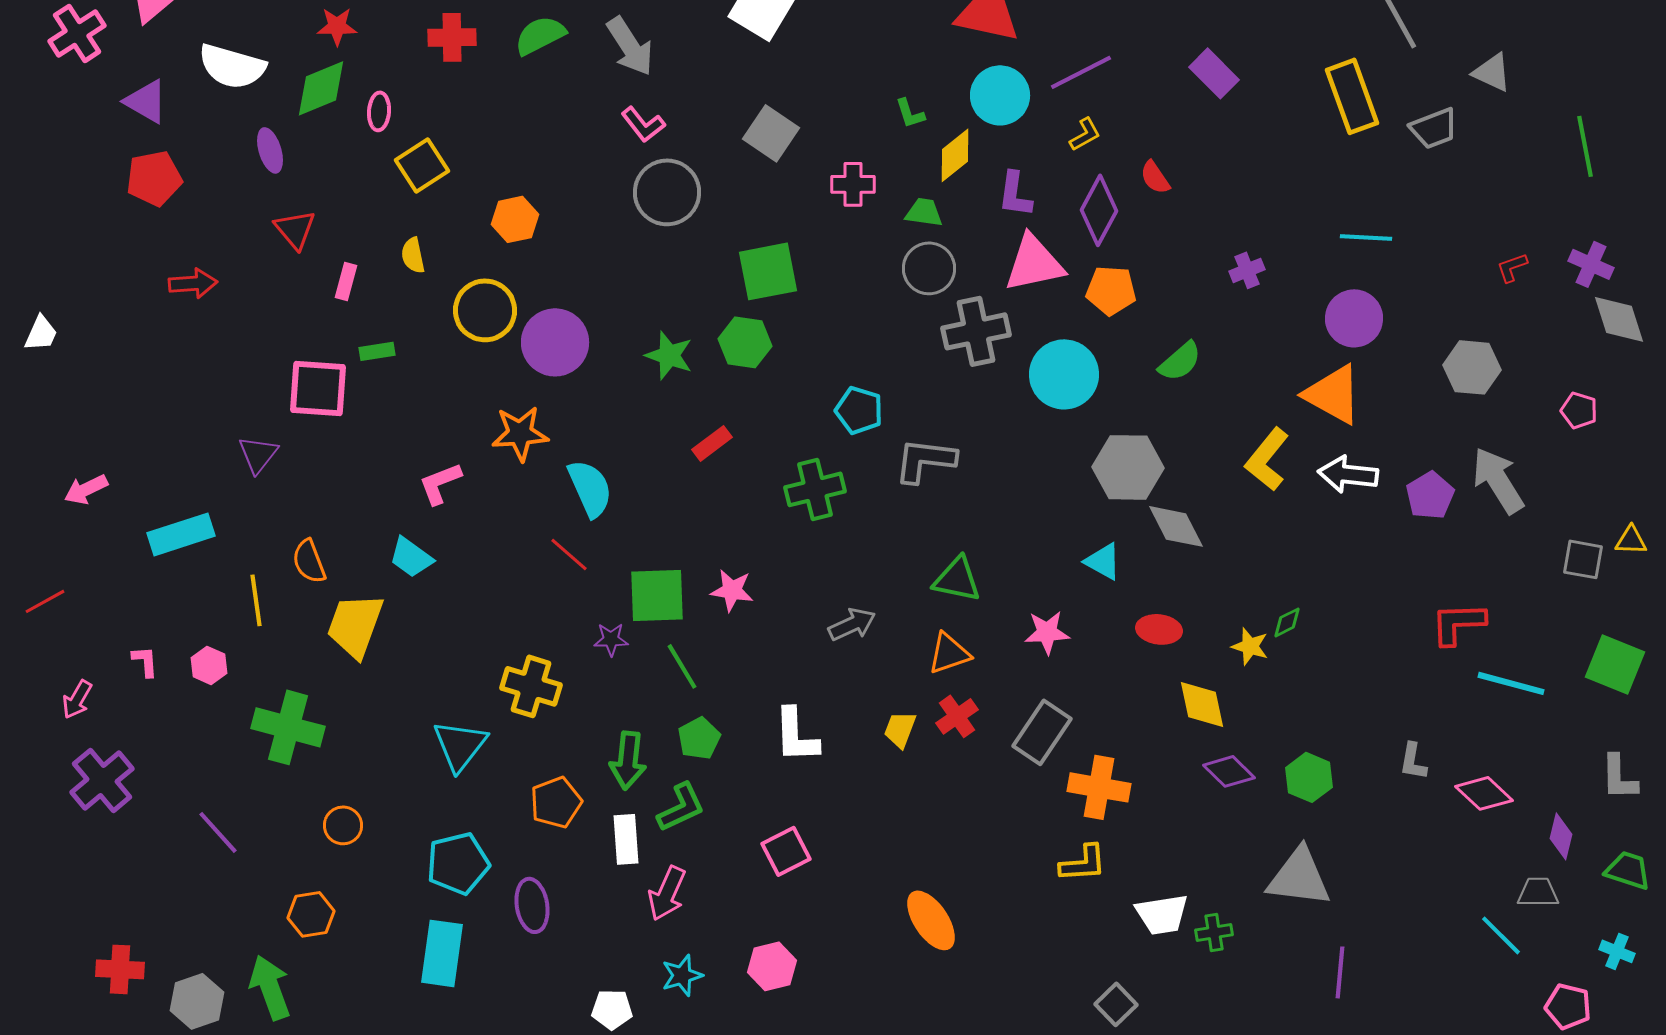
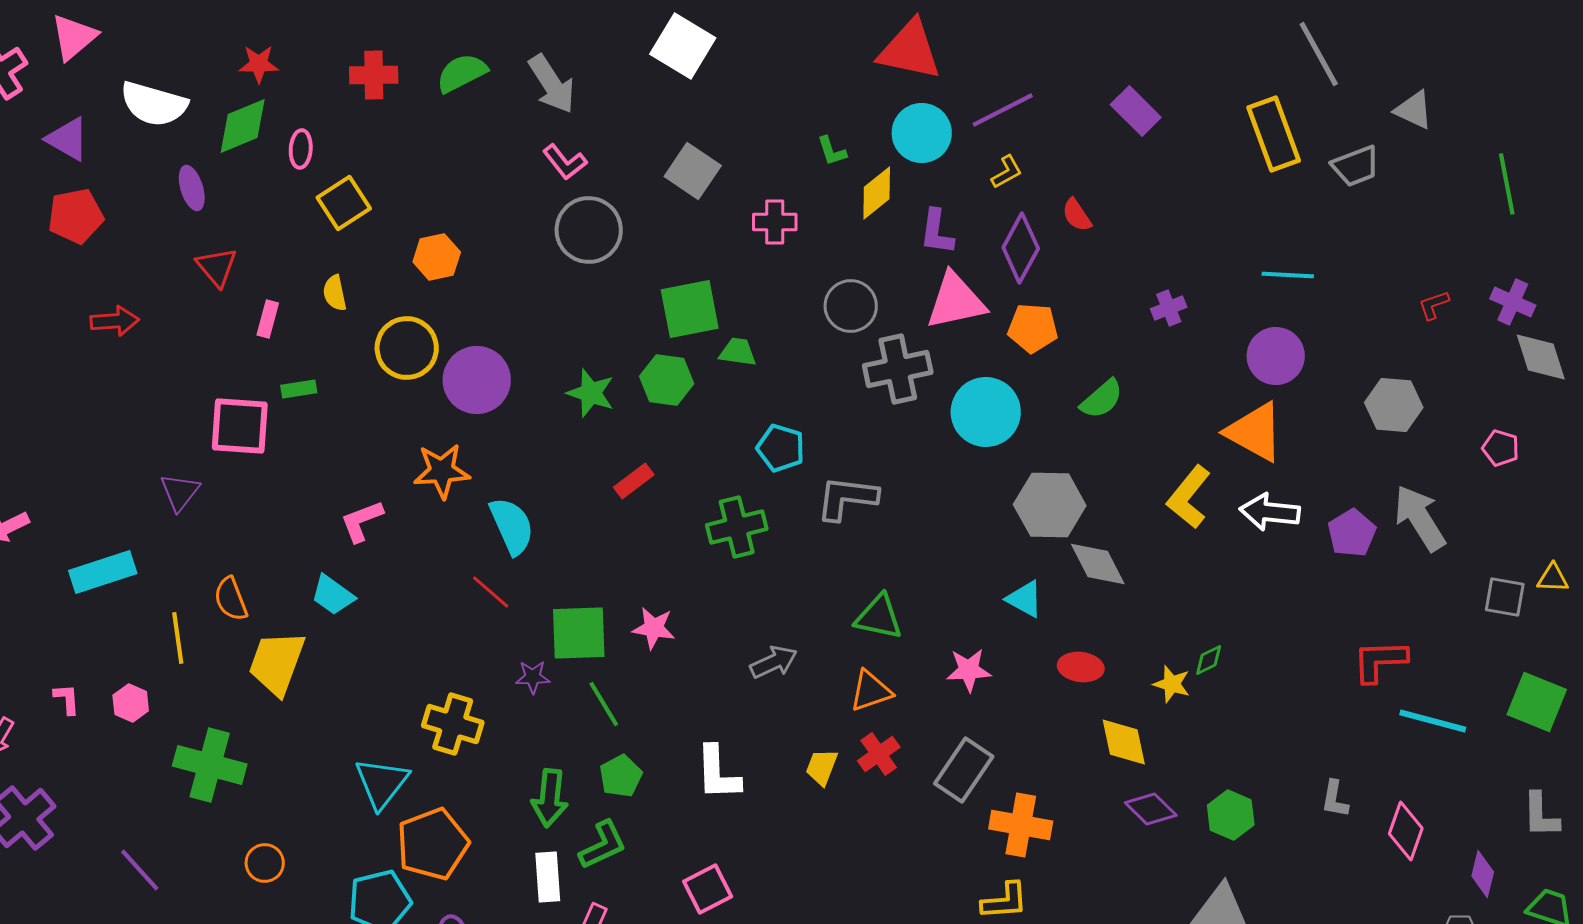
green trapezoid: (924, 212) -> (738, 352), moved
pink diamond: (1484, 793) -> (1406, 831), turned 66
orange pentagon: (556, 802) -> (433, 844), moved, size x1.4

